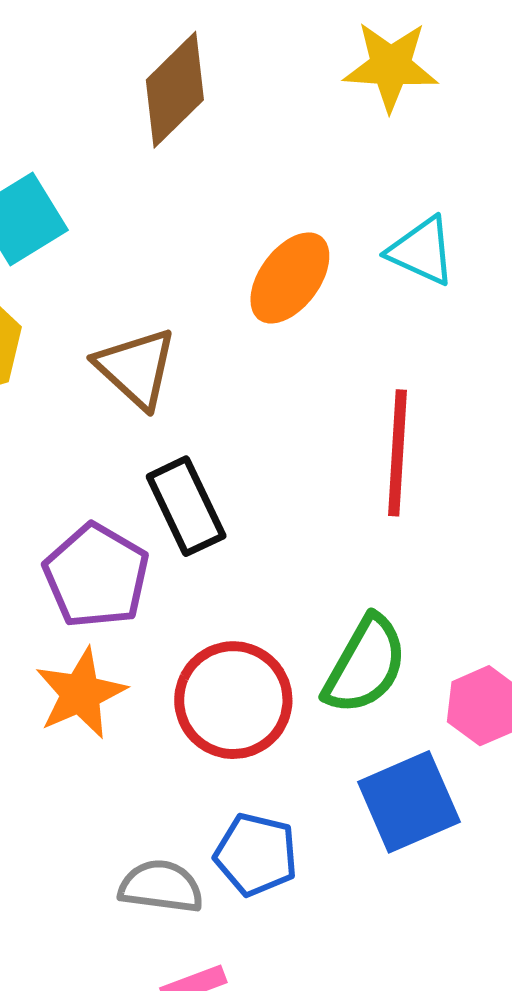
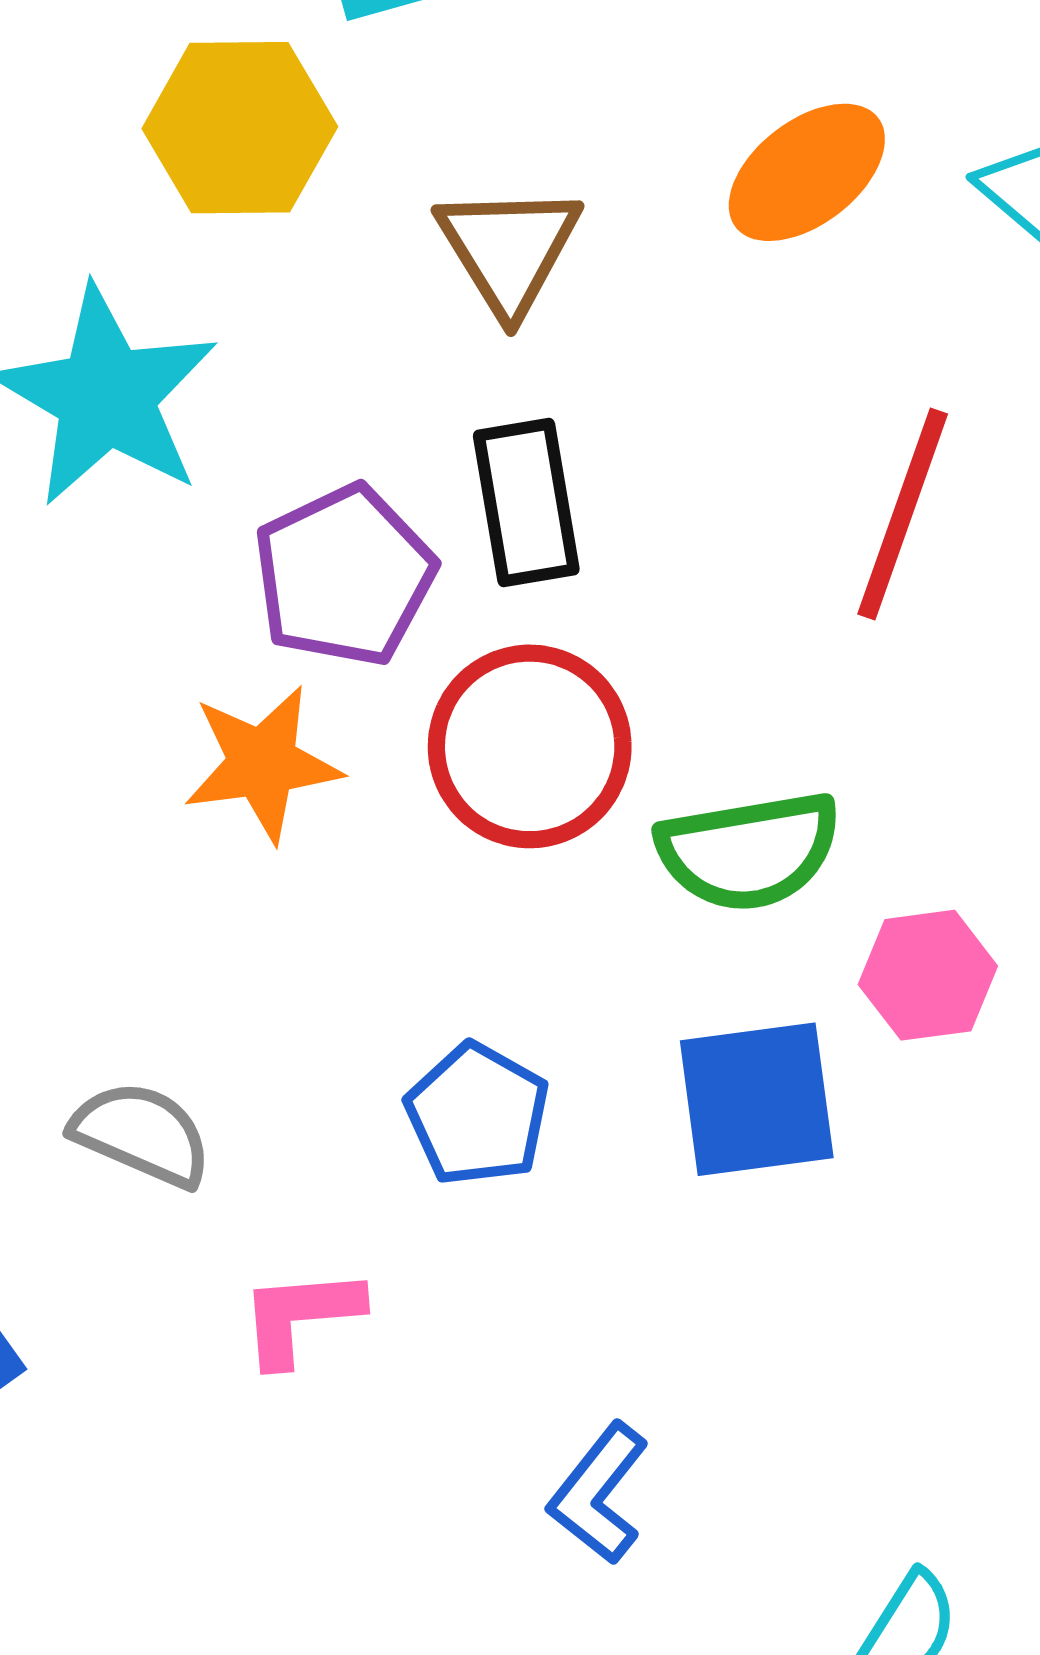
green semicircle: (365, 665) -> (749, 851), turned 35
red circle: (233, 700) -> (530, 746), moved
gray semicircle: (161, 886) -> (142, 1134), moved

